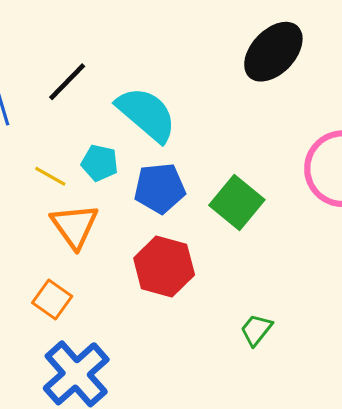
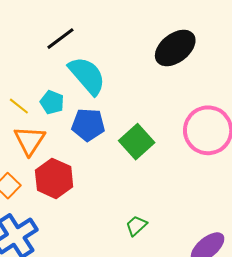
black line: (67, 82) -> (60, 39), moved
red hexagon: (164, 266) -> (54, 178), moved

